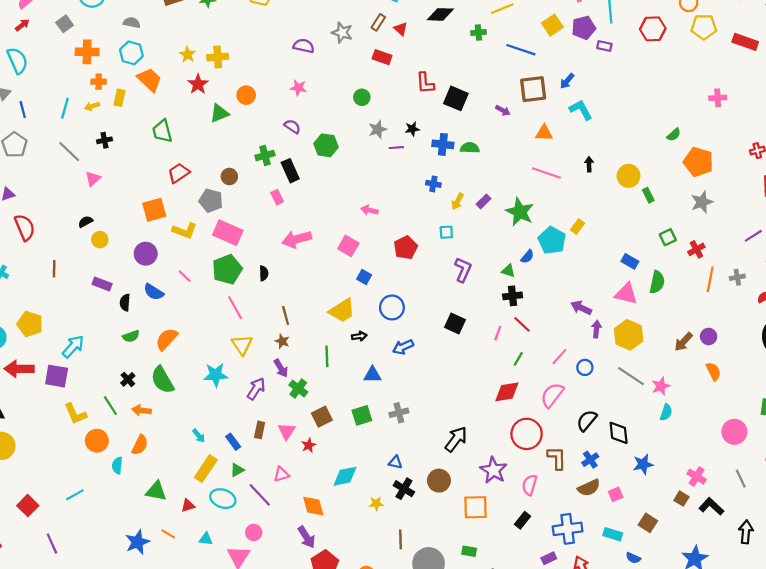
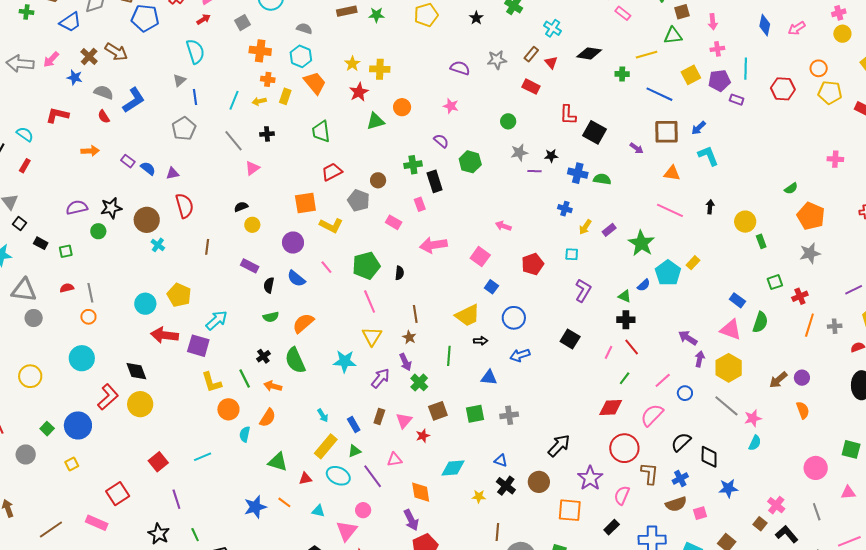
gray star: (342, 33) -> (497, 60), turned -30
pink rectangle: (228, 233) -> (394, 222), moved, size x0.6

